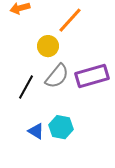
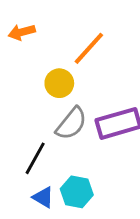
black line: (26, 87) -> (35, 158), moved

